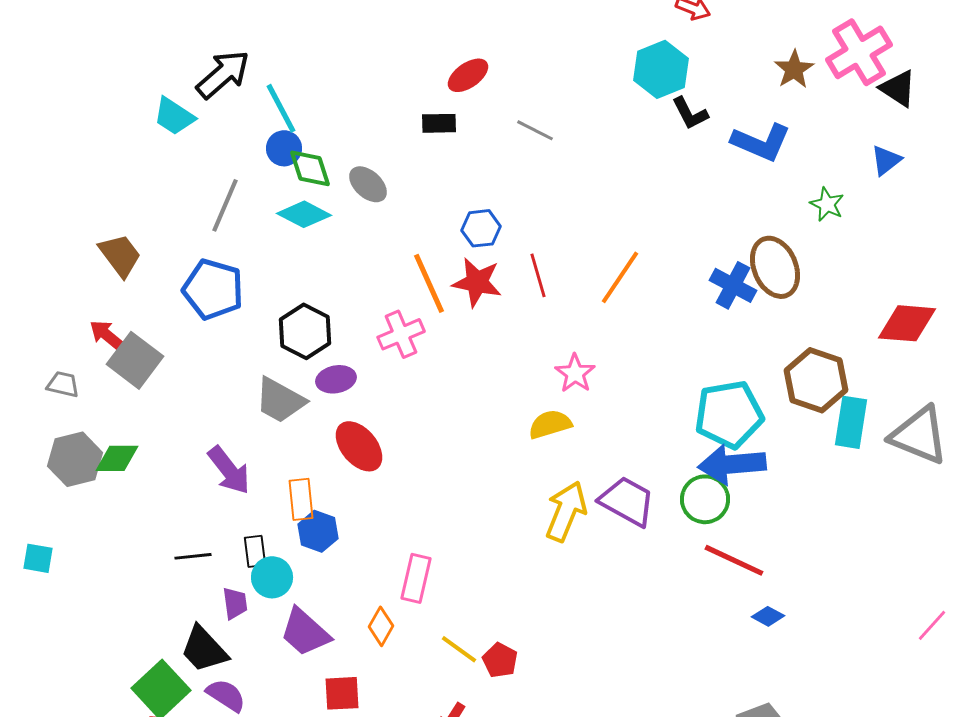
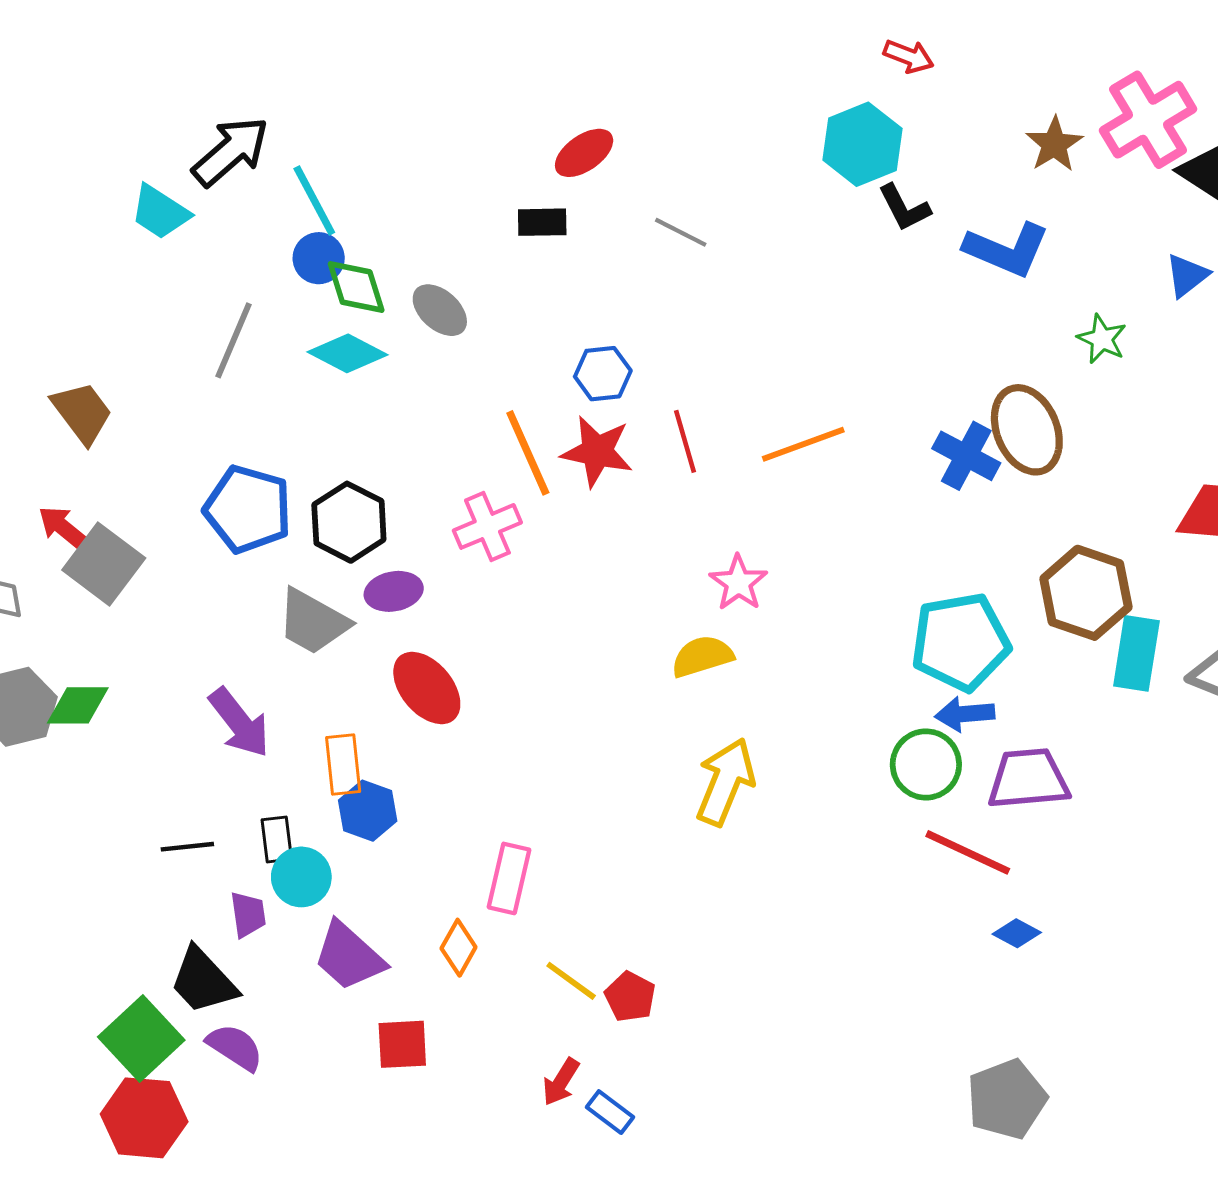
orange line: (620, 277) -> (803, 444), turned 36
blue pentagon: (213, 289) -> (248, 509), moved
blue arrow: (732, 464) -> (965, 714), size x0.6
purple trapezoid: (627, 501) -> (1028, 779), moved, turned -34

